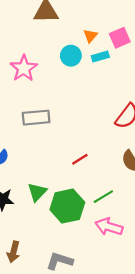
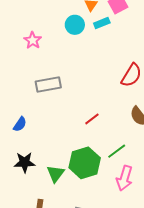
pink star: (24, 68) -> (33, 40), size x0.7
green triangle: (37, 192) -> (55, 174), moved
pink arrow: (109, 227) -> (124, 178), turned -85

